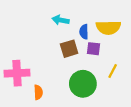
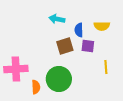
yellow semicircle: (108, 27) -> (102, 26), size x0.7
yellow line: (113, 71) -> (106, 67), turned -32
green circle: (83, 84) -> (59, 79), moved

